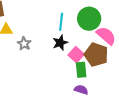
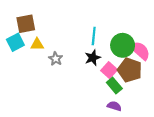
green circle: (89, 19) -> (123, 45), moved
green rectangle: (81, 70) -> (114, 85), turned -35

